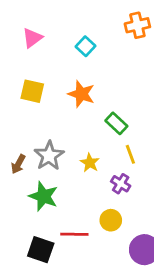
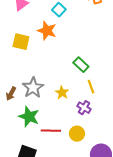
orange star: (81, 94) -> (47, 31), moved
red line: (74, 234) -> (51, 131), moved

